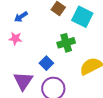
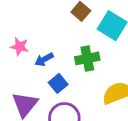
blue arrow: (21, 17) -> (44, 59), moved

